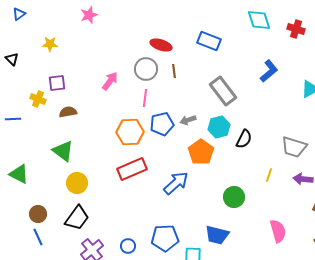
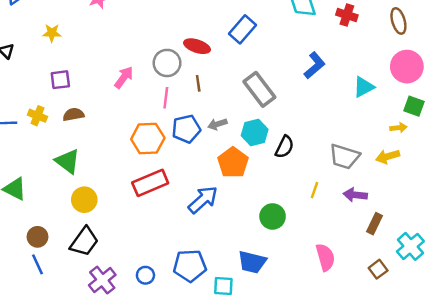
blue rectangle: (209, 41) -> (243, 29), turned -70
red ellipse: (161, 45) -> (197, 46), moved
brown line: (174, 71) -> (198, 83), moved
yellow cross: (38, 99) -> (38, 116), moved

